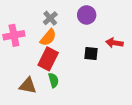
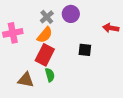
purple circle: (87, 15) -> (71, 14), moved
red arrow: (114, 43) -> (111, 28), moved

